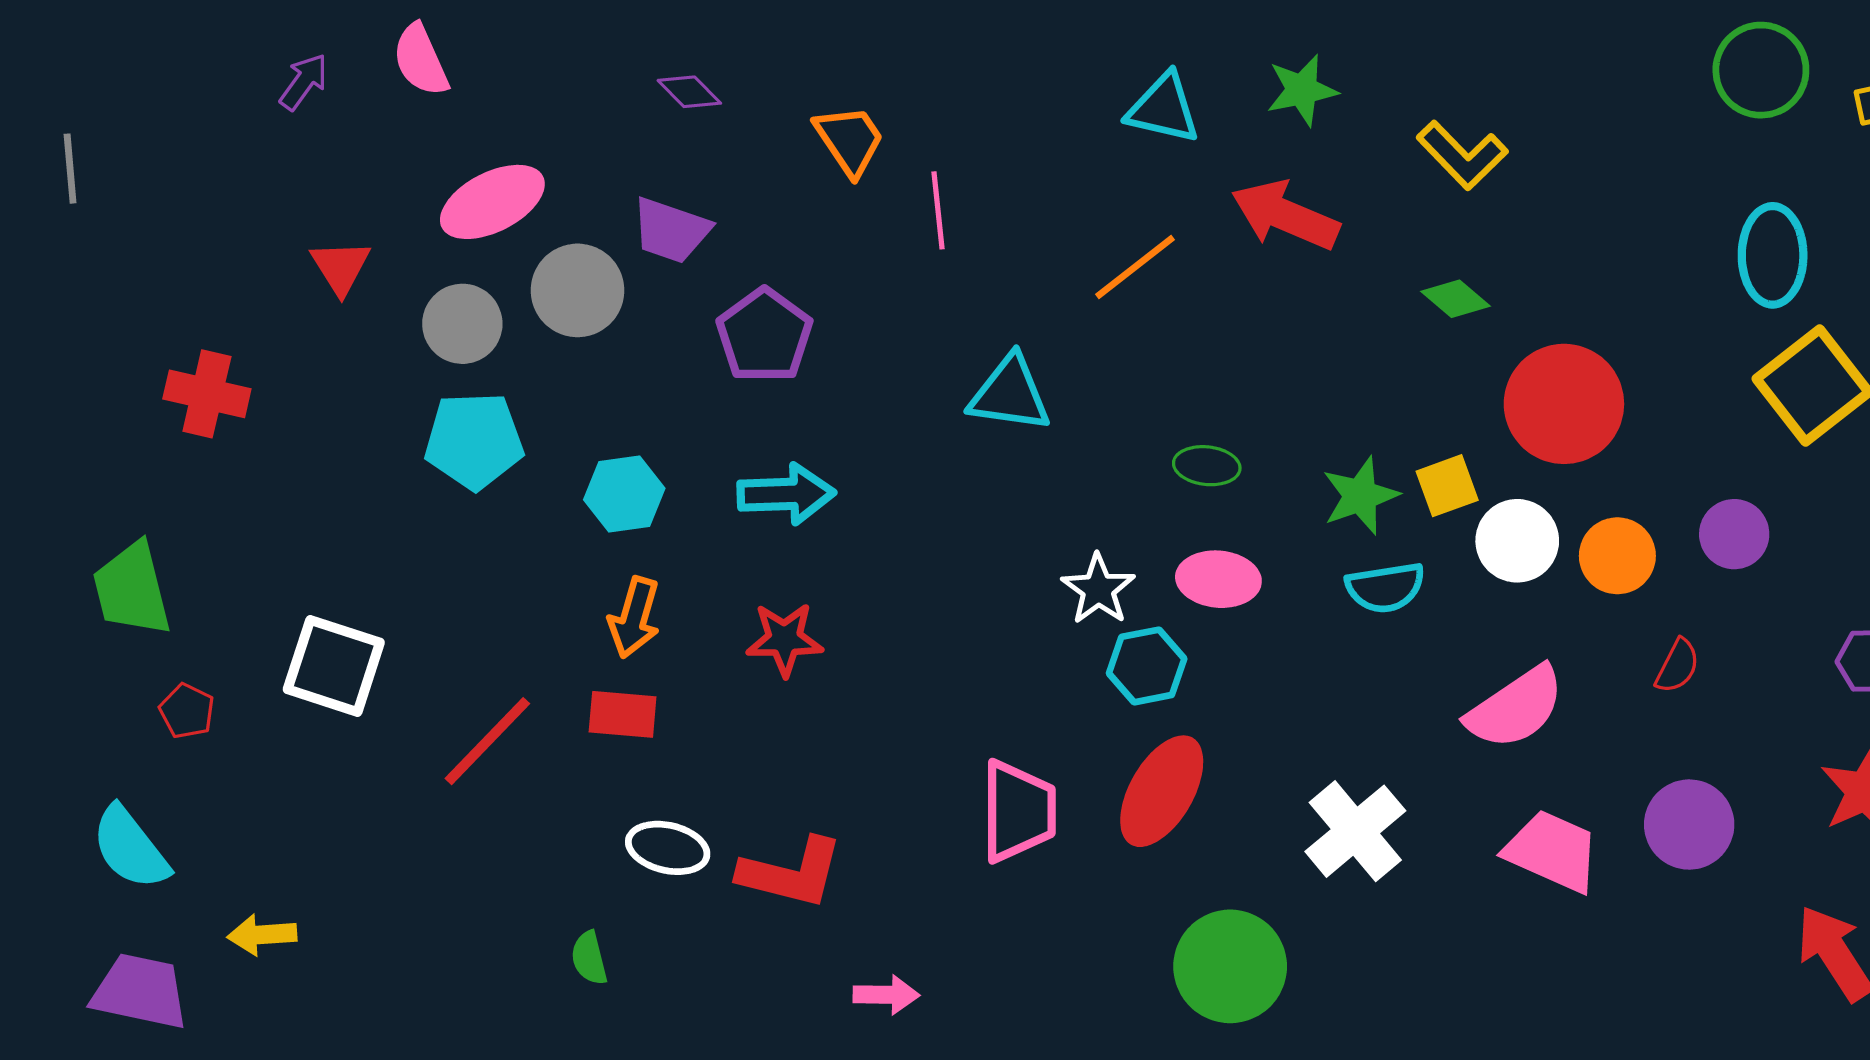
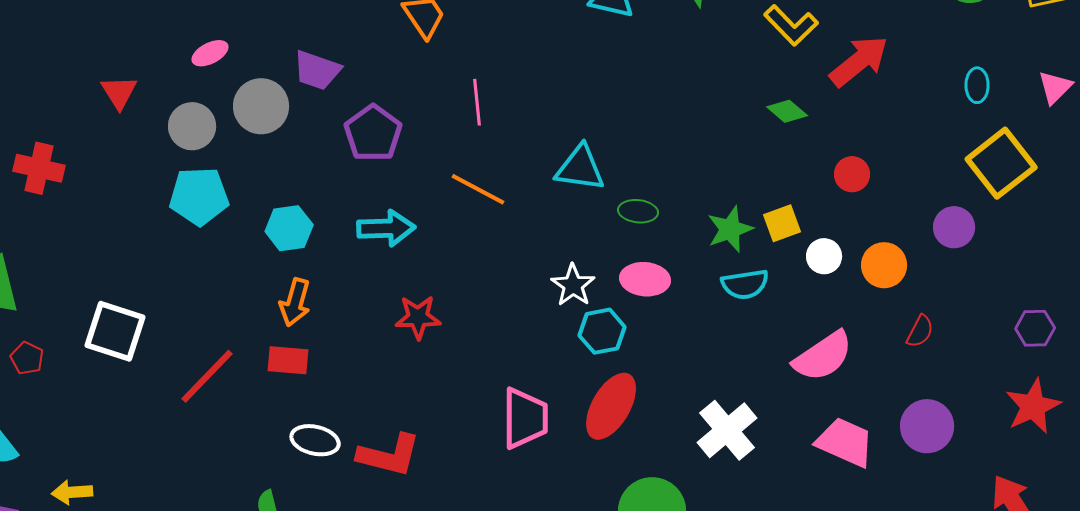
pink ellipse: (492, 202) -> (210, 53), size x0.6
pink line: (938, 210) -> (477, 102), moved
red arrow: (1285, 215) -> (859, 61), moved, turned 118
cyan ellipse: (1773, 255) -> (977, 85), size x0.6
orange line: (1135, 267) -> (478, 189), moved, turned 66
cyan triangle: (1010, 394) -> (580, 168), moved
red circle: (1564, 404) -> (852, 174), size x0.5
purple circle: (1734, 534) -> (954, 227), moved
white circle: (1517, 541) -> (824, 256), size x0.7
red star: (784, 639) -> (418, 317), moved

